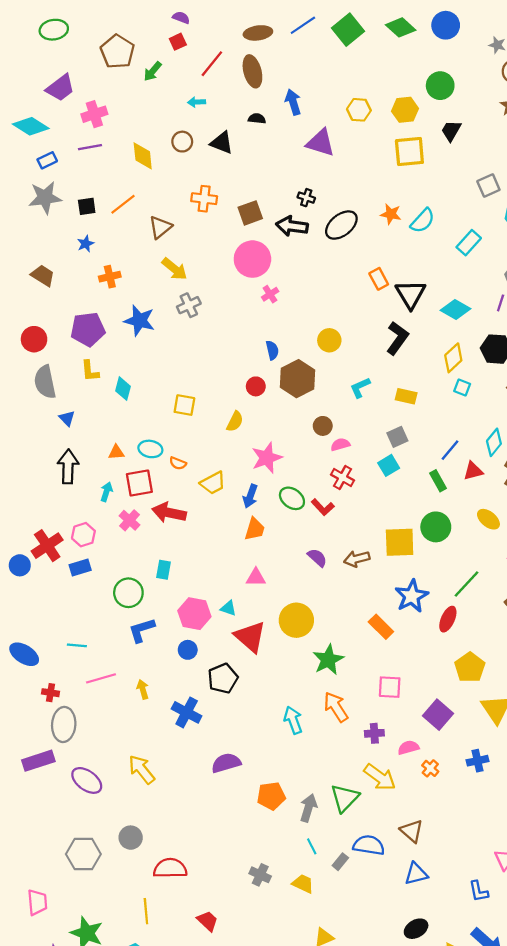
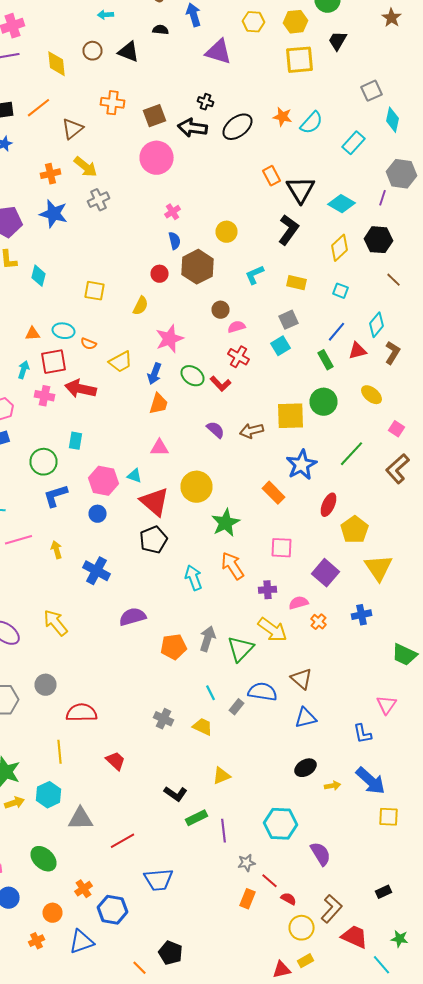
orange cross: (110, 277) -> (50, 174), moved
pink cross: (270, 294) -> (172, 212), moved
cyan square: (462, 387) -> (340, 291), moved
pink cross: (130, 520) -> (44, 396), turned -30
red ellipse: (448, 619) -> (328, 505), moved
black pentagon: (223, 678) -> (154, 540), moved
gray arrow: (308, 808) -> (208, 639), moved

